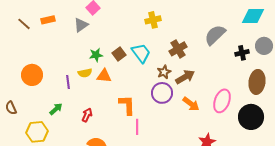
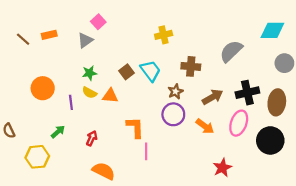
brown cross: (178, 49) -> (191, 66), turned 36
black cross: (242, 53) -> (247, 93), moved, size x1.5
green star: (96, 55) -> (89, 73), moved
yellow semicircle: (85, 73) -> (89, 93), turned 40
orange circle: (32, 75) -> (43, 88), moved
brown arrow: (185, 77) -> (213, 97), moved

